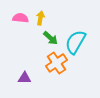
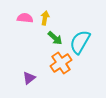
purple triangle: (24, 78) -> (29, 78), turned -40

